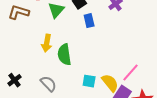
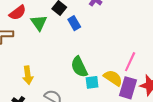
yellow arrow: (47, 43) -> (28, 75), moved
green semicircle: (64, 55) -> (79, 67), moved

